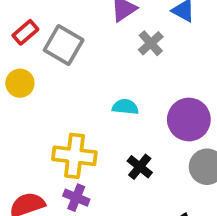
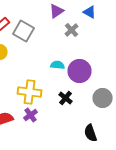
purple circle: (189, 119) -> (80, 71), moved
purple cross: (76, 198) -> (30, 115), turned 32

